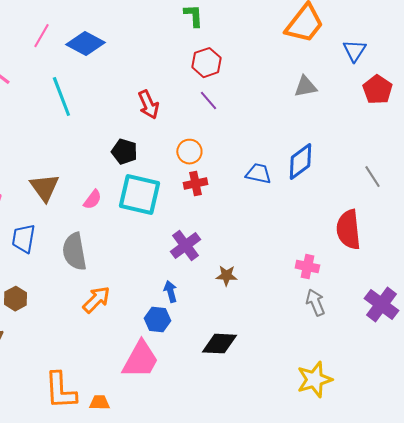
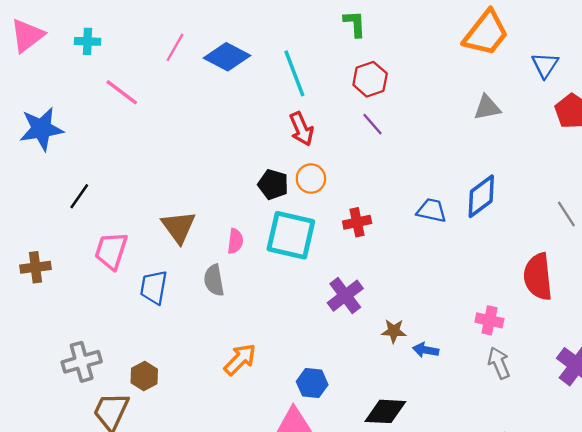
cyan line: (61, 97) -> (294, 73), moved
orange circle: (189, 152) -> (311, 179), moved
pink semicircle: (92, 200) -> (235, 241), turned -30
gray semicircle: (74, 252) -> (214, 280), moved, size x0.7
blue arrow: (170, 292) -> (426, 350), moved, turned -65
brown hexagon: (15, 299) -> (144, 376), moved

